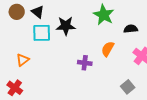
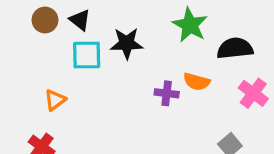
black semicircle: (131, 29) -> (235, 48), size x1.5
orange semicircle: (108, 49) -> (197, 82), turned -105
purple cross: (85, 63) -> (167, 93), moved

